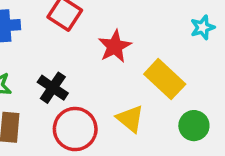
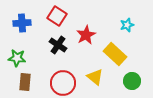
cyan star: (203, 27) -> (127, 25), moved
black cross: (53, 88) -> (58, 45), moved

